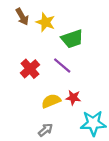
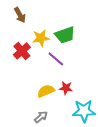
yellow star: (46, 22) -> (41, 38), moved, turned -30
red cross: (30, 69) -> (22, 51), moved

